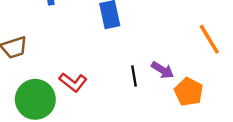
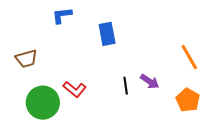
orange pentagon: (189, 92) -> (188, 100), moved

